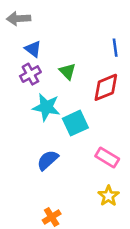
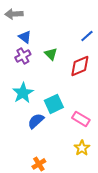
blue line: (115, 48) -> (87, 36), turned 56
cyan star: (46, 107) -> (23, 93), moved, turned 30
cyan square: (75, 123) -> (54, 104), moved

